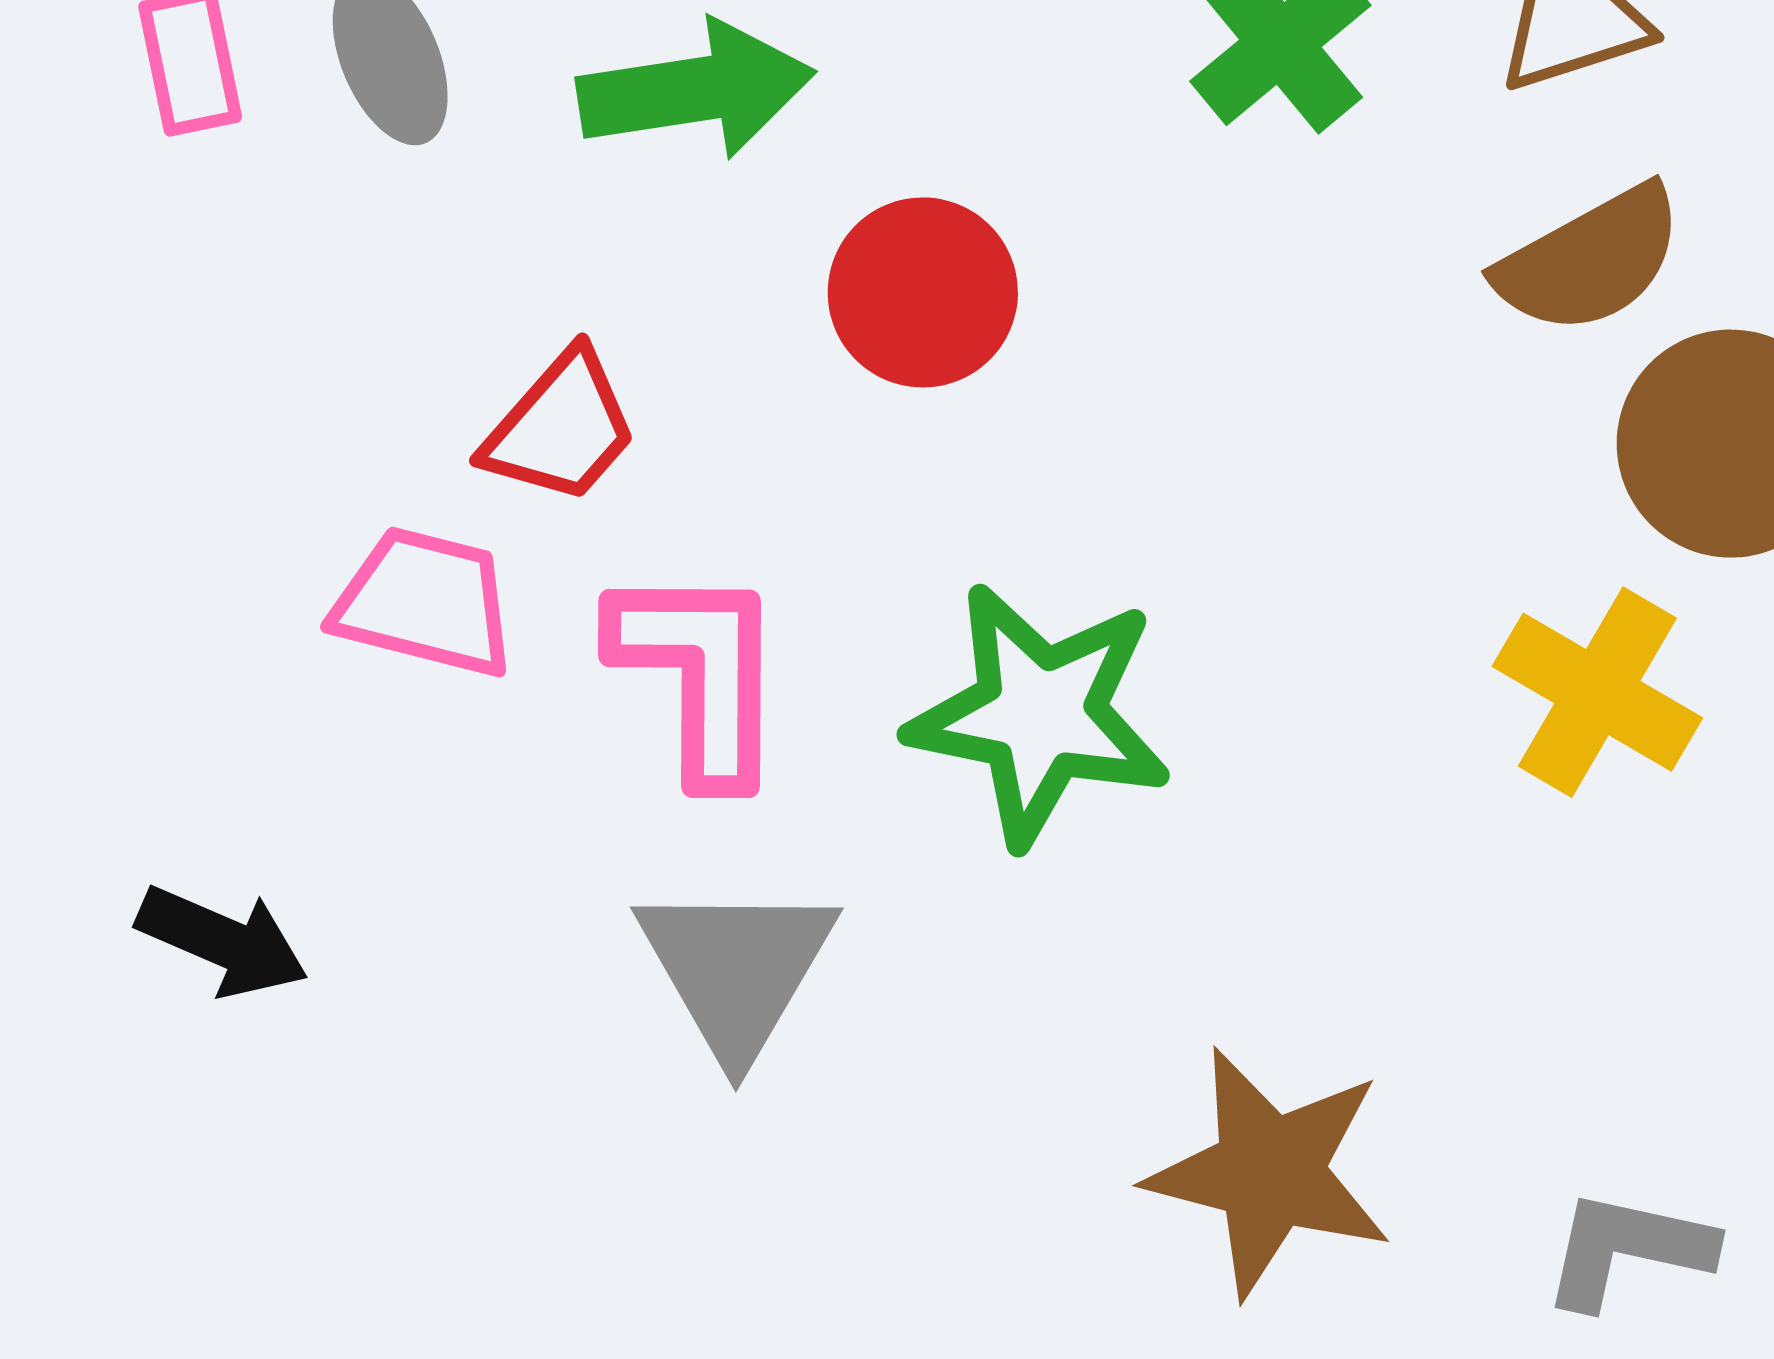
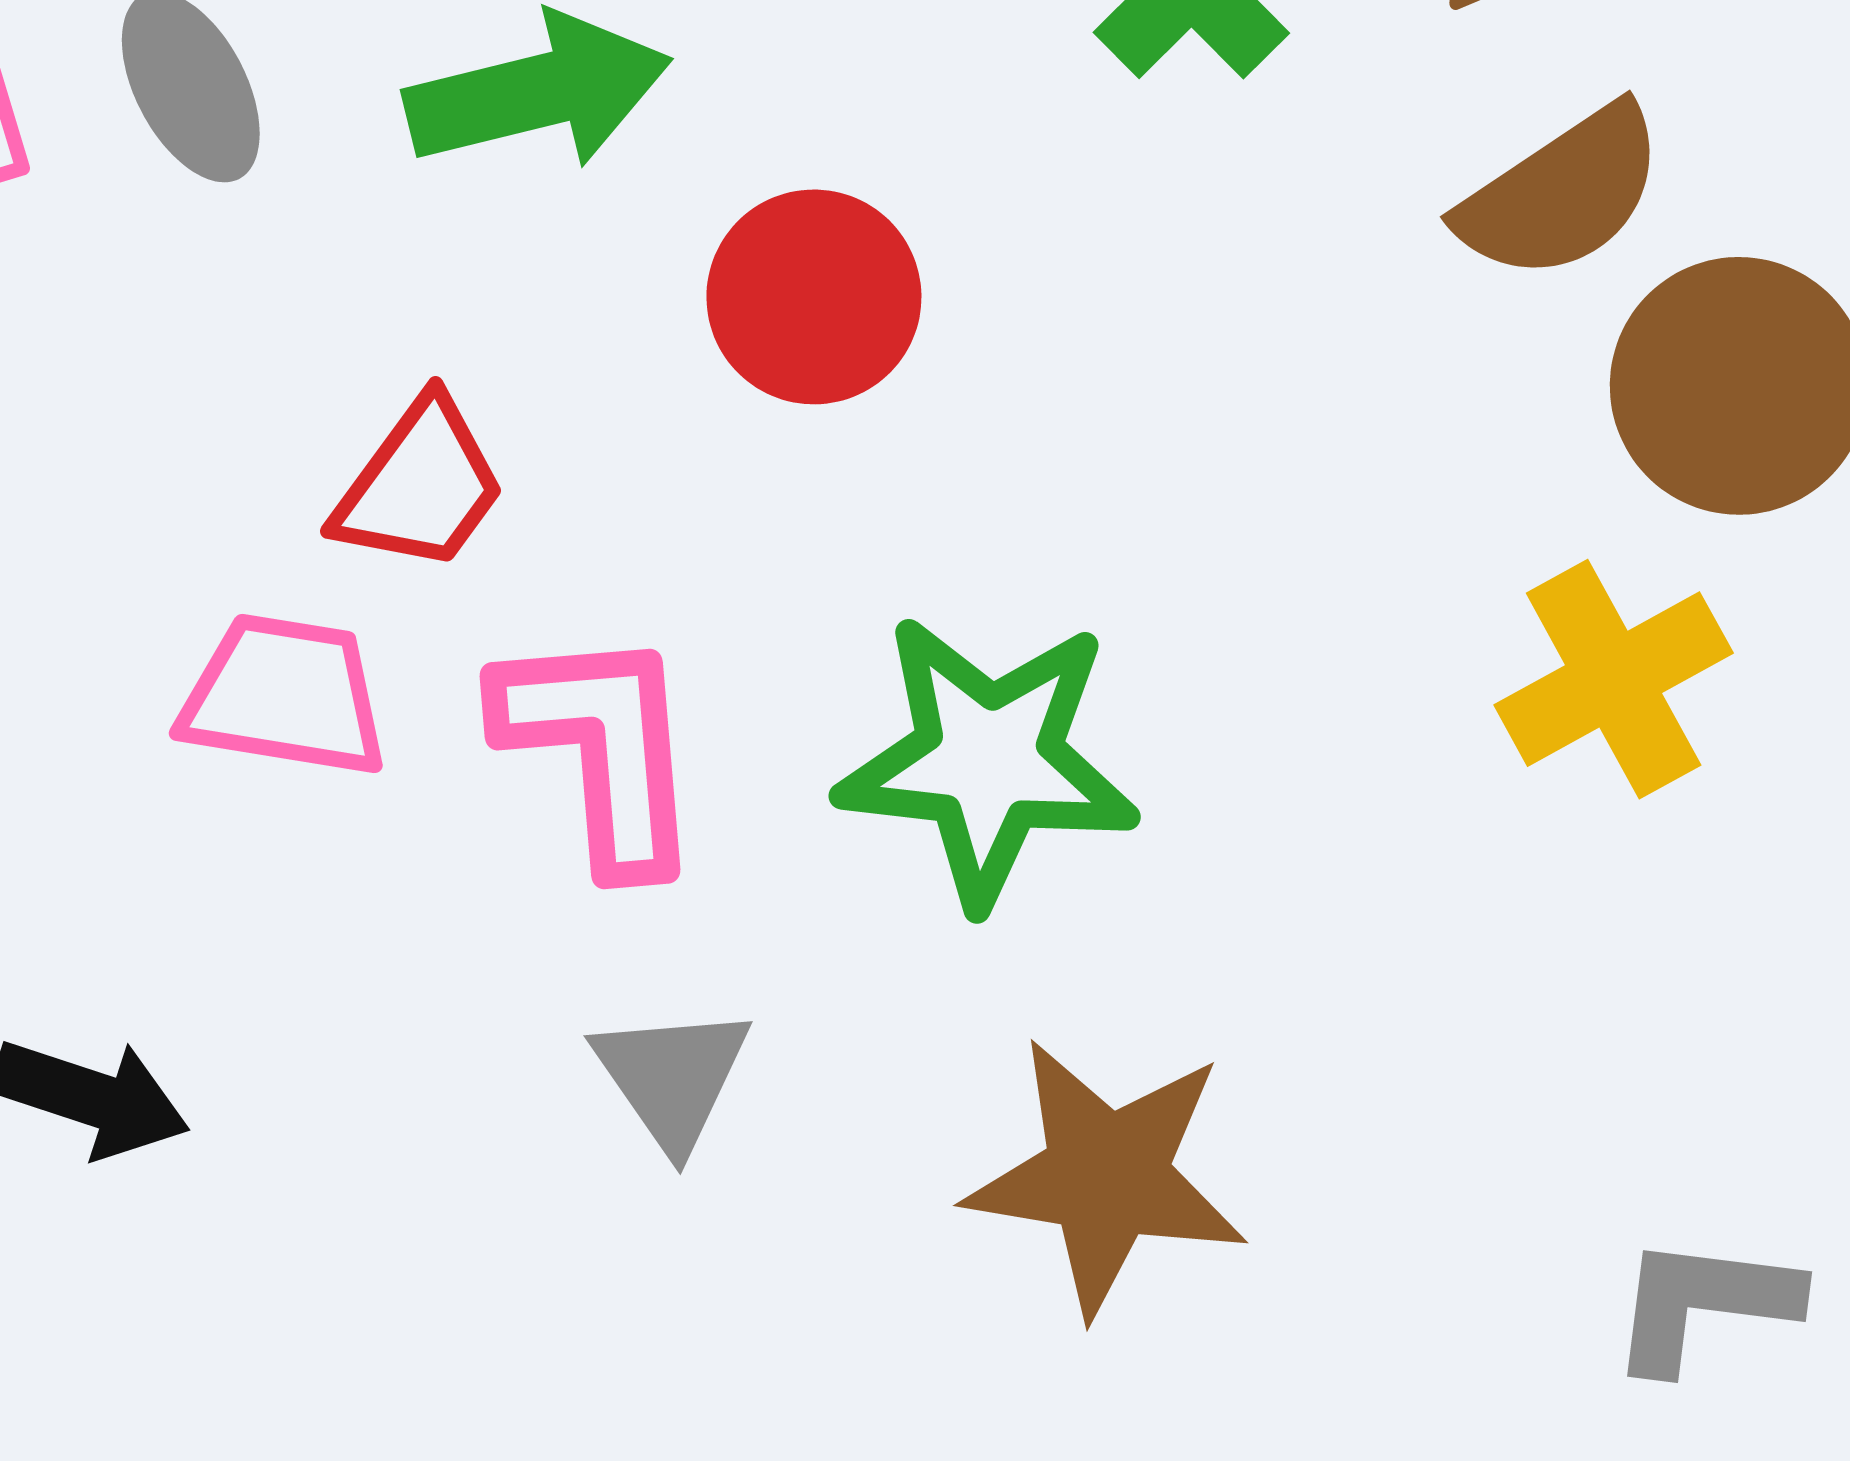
yellow cross: (1597, 692) -> (1614, 679), turned 36
gray triangle: (736, 969) -> (672, 1077), size x0.7
brown star: (1270, 1172) -> (1107, 1176), moved

